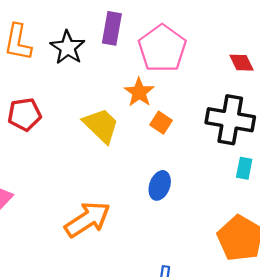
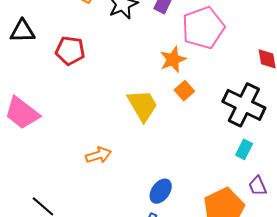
yellow trapezoid: (101, 125) -> (143, 105), moved
blue ellipse: (160, 185) -> (161, 191), moved
orange arrow: (88, 219) -> (98, 155), size x0.6

